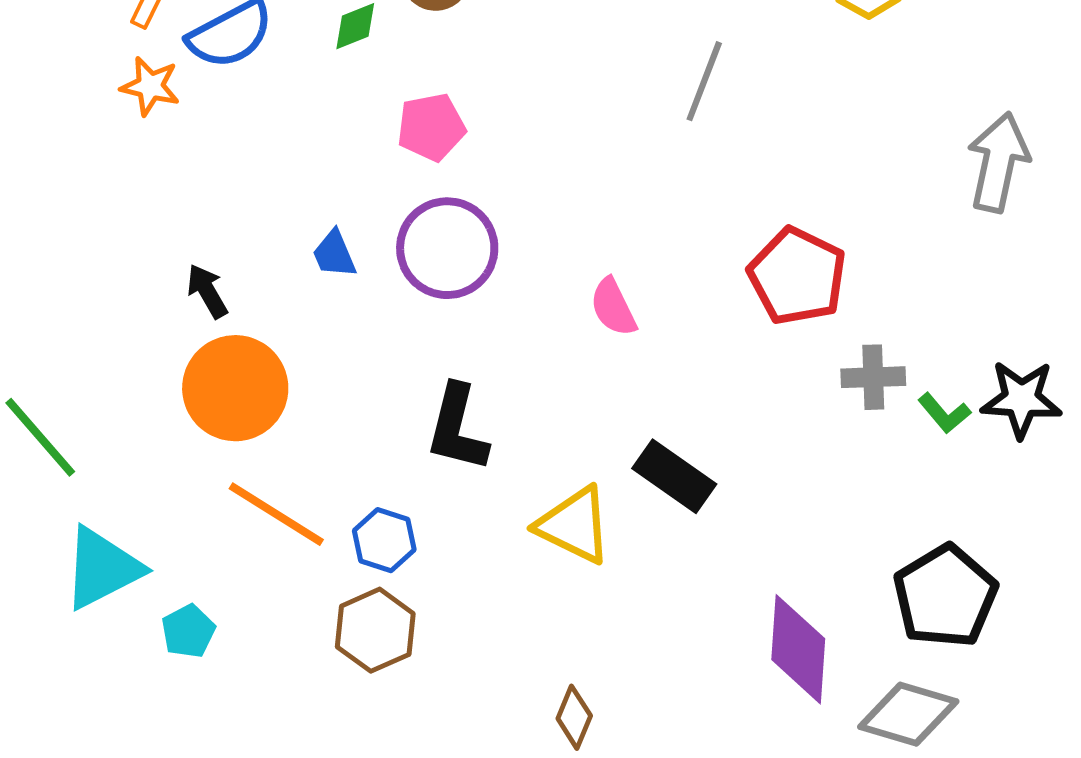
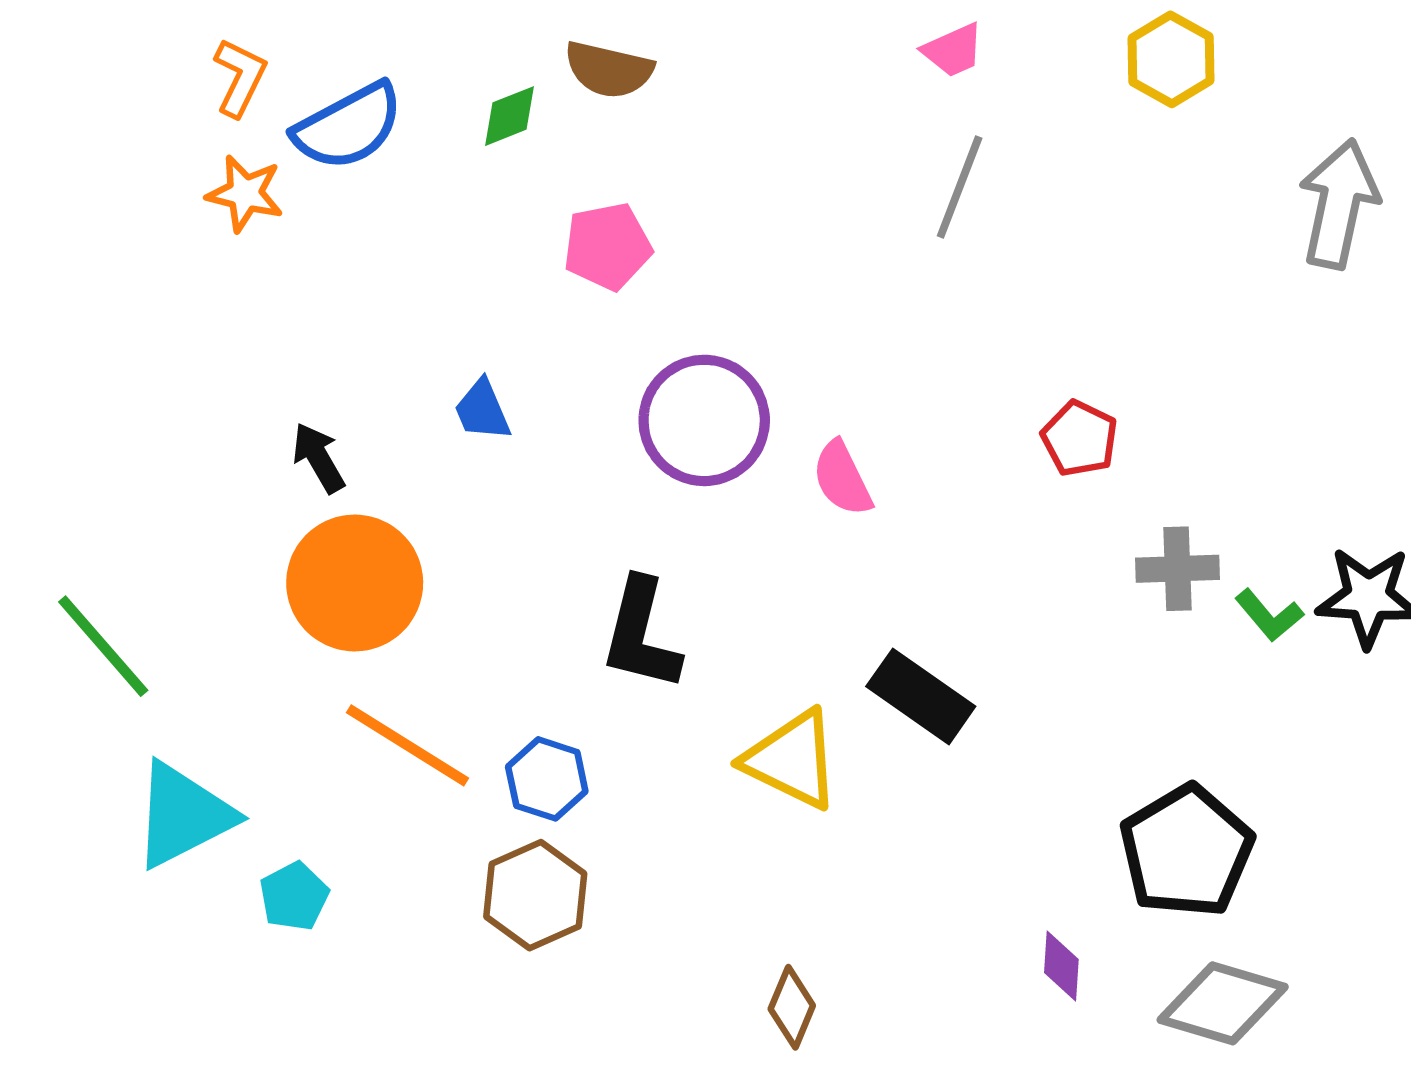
gray arrow: (998, 162) -> (1339, 204), moved
purple circle: (447, 248) -> (704, 420), moved
red pentagon: (797, 276) -> (1079, 438), size x0.6
black pentagon: (945, 596) -> (1187, 851), moved
purple diamond: (798, 649) -> (1061, 966), moved, size x0.5

